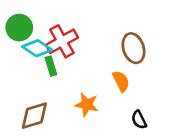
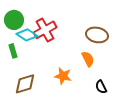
brown ellipse: (133, 48) -> (97, 35), turned -60
green rectangle: (51, 66) -> (13, 51), moved

